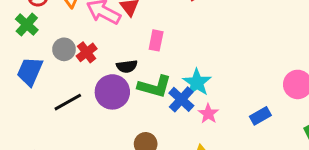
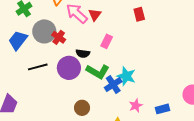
gray circle: (64, 49) -> (44, 31), size x1.5
red cross: (87, 52) -> (59, 37), turned -32
cyan star: (197, 83) -> (126, 76), turned -30
pink star: (208, 114) -> (136, 106), moved

